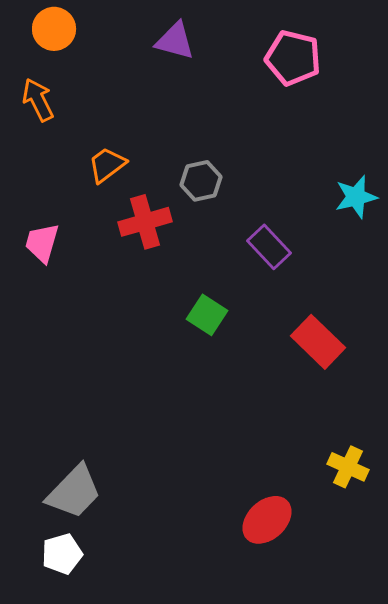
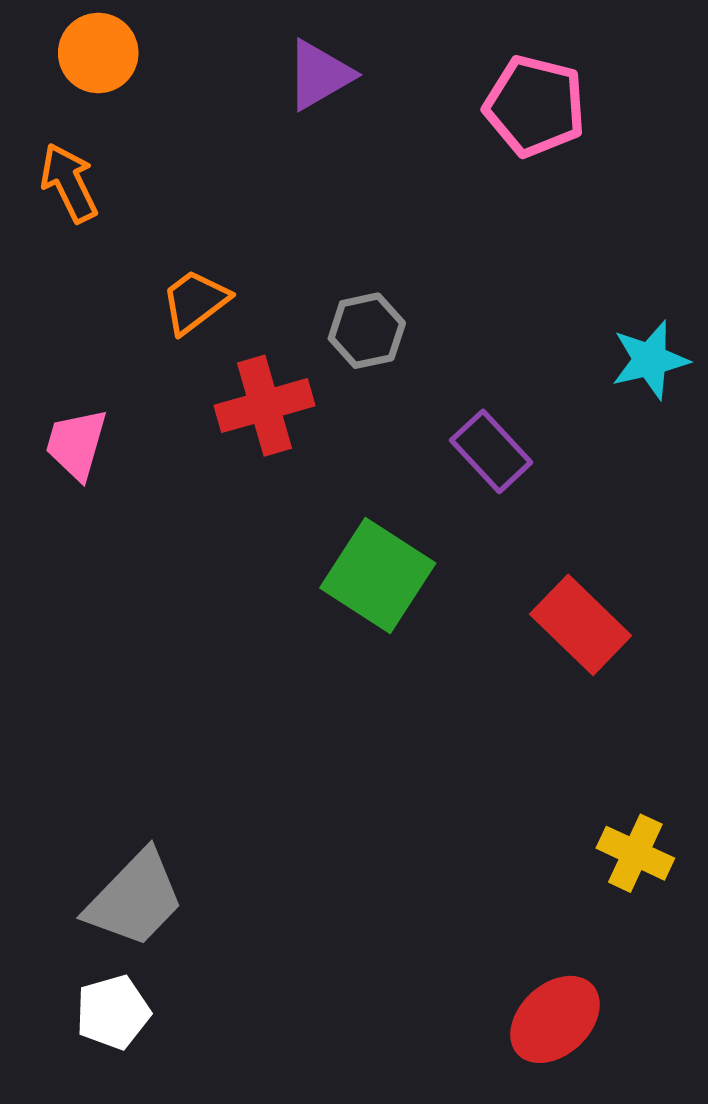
purple triangle: (175, 41) -> (319, 75), turned -45
green square: (207, 315) -> (378, 576), size x1.5
red ellipse: (267, 520) -> (555, 1019), moved

